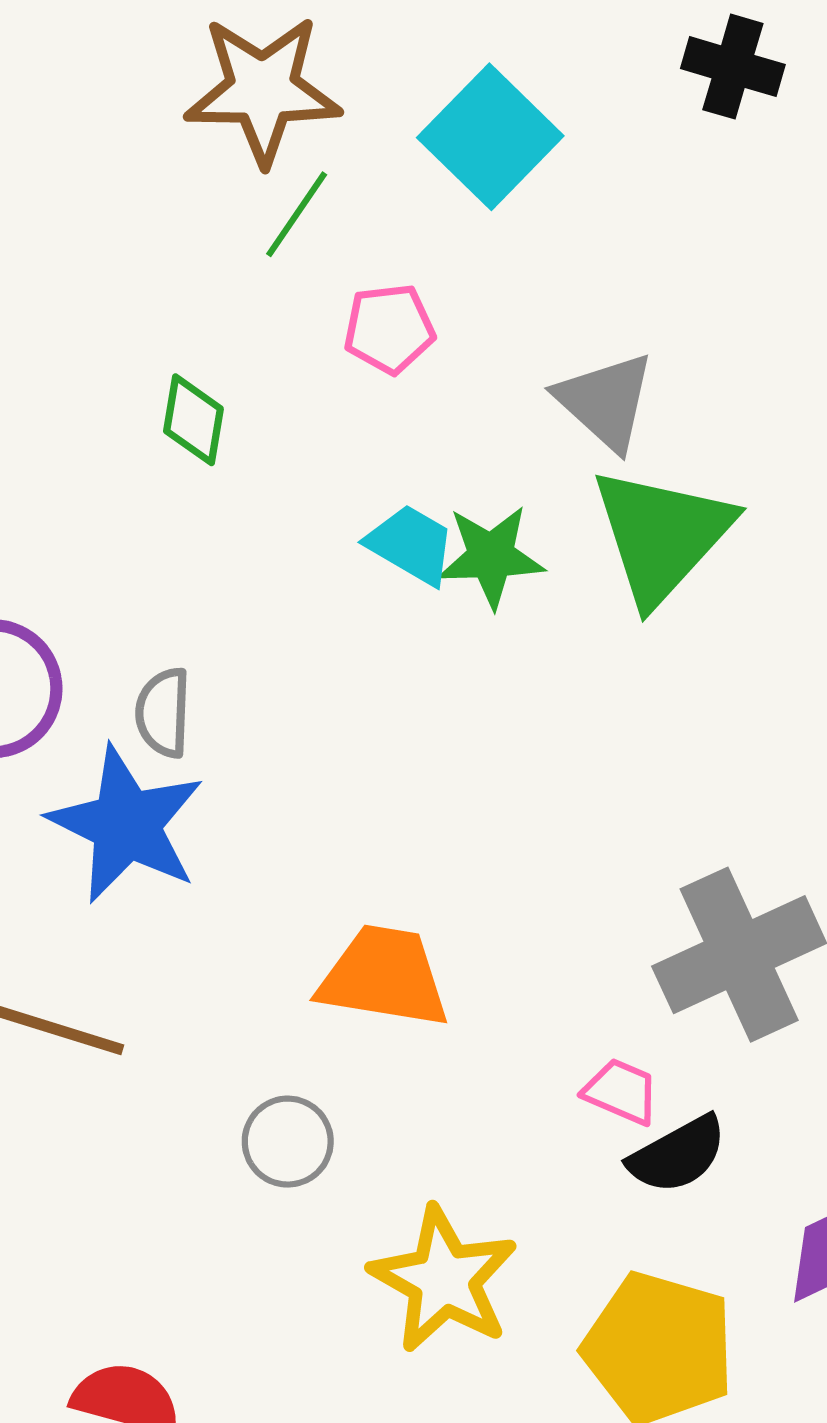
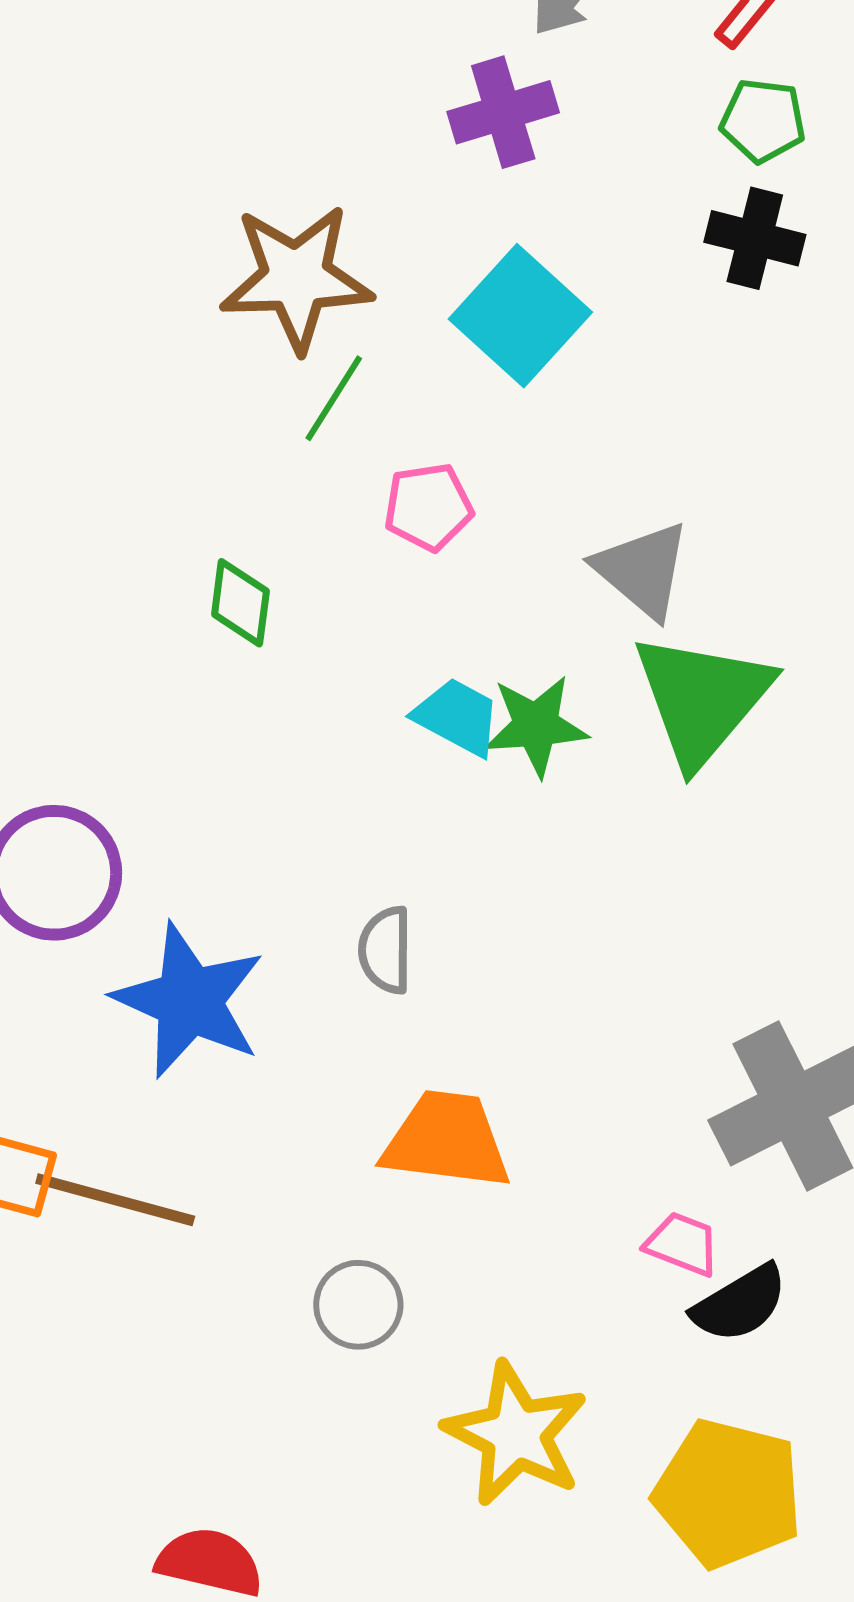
gray semicircle: (163, 713) -> (386, 950), moved

